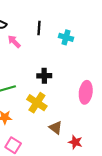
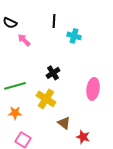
black line: (39, 28) -> (54, 21), moved
black cross: (44, 76) -> (53, 73), turned -32

